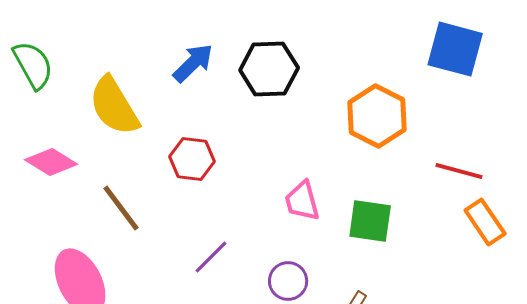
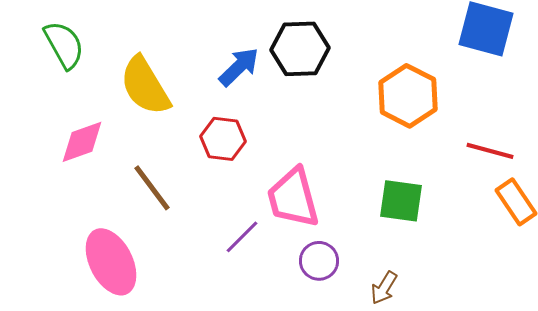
blue arrow: (193, 63) -> (239, 67), moved
pink diamond: (51, 162) -> (82, 142), turned -51
pink trapezoid: (302, 201) -> (293, 198), moved, size x1.5

